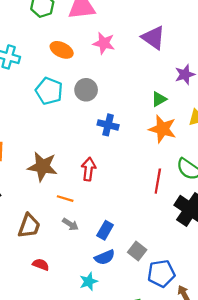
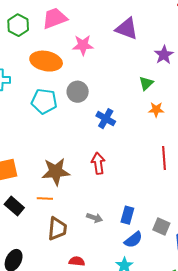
orange ellipse: (62, 50) -> (46, 61), size x1.4
blue cross: (108, 125) -> (106, 119), turned 30
orange star: (162, 129) -> (156, 110), size x0.6
orange line: (65, 199) -> (45, 199), moved

